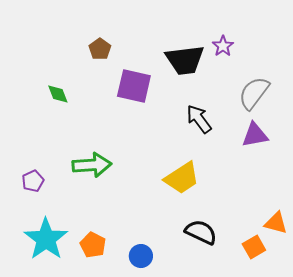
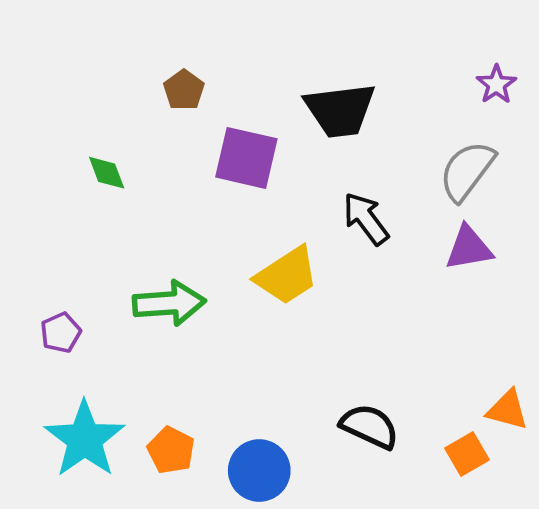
purple star: (223, 46) -> (496, 84), moved
yellow trapezoid: (182, 178) -> (287, 276), moved
blue circle: (141, 256) -> (259, 471), size x1.4

